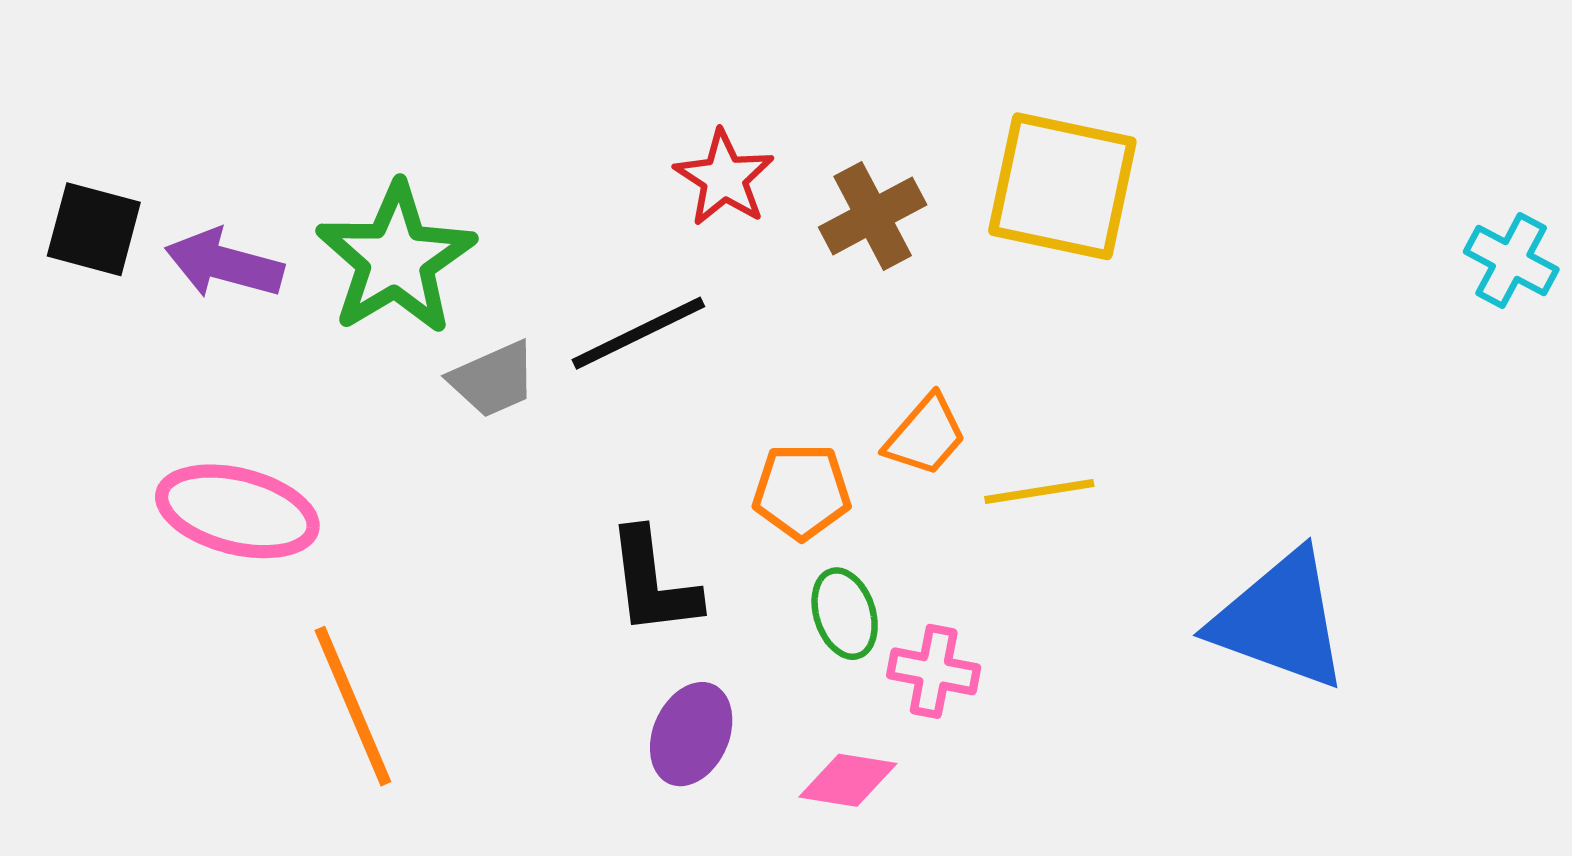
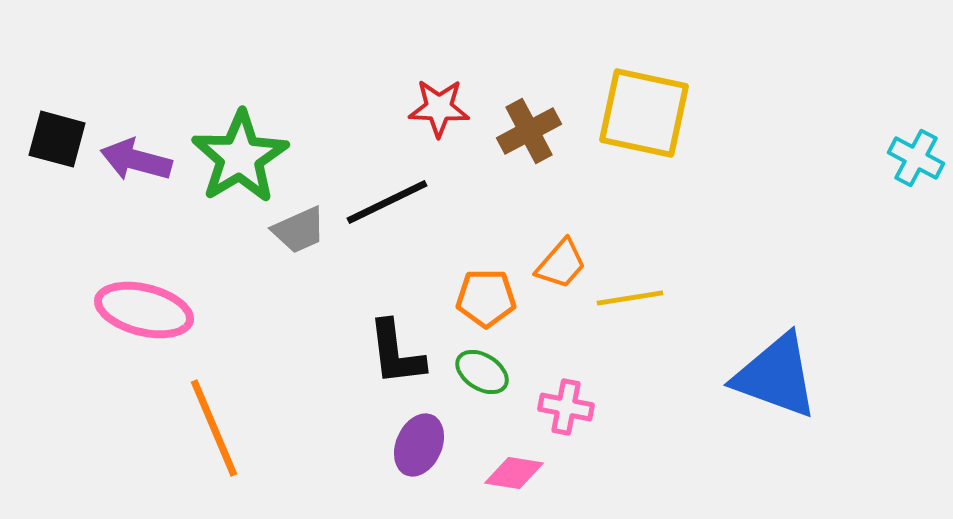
red star: (724, 178) -> (439, 108), turned -30
green ellipse: (845, 614) -> (482, 372), moved, turned -40

